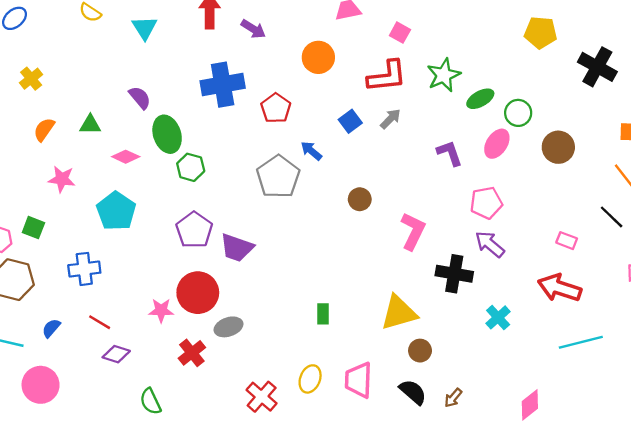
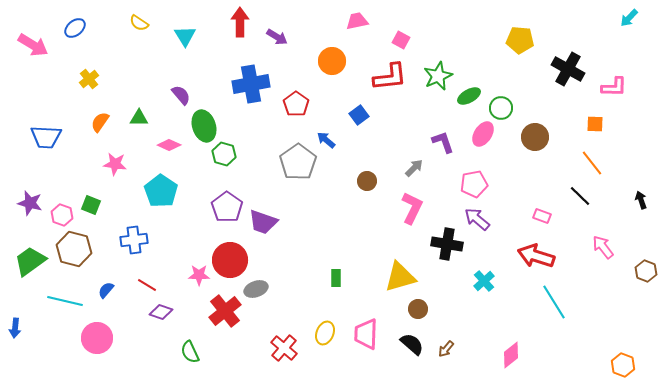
gray arrow: (390, 119) -> (414, 168), moved
cyan line: (581, 342) -> (554, 302), turned 72
red cross: (192, 353) -> (225, 311), size x1.4

